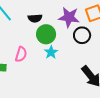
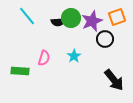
purple star: (69, 17) -> (92, 21), turned -30
green circle: (46, 34) -> (71, 18), moved

